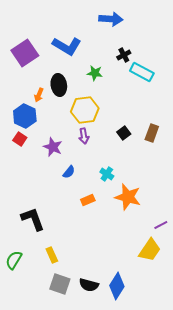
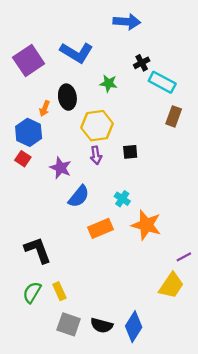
black square: (124, 133) -> (130, 152), moved, turned 32
brown rectangle: (152, 133) -> (174, 116), moved
blue semicircle: (69, 172) -> (79, 196), size x1.5
orange rectangle: (88, 200) -> (101, 228), size x1.5
green semicircle: (14, 260) -> (32, 292), moved

